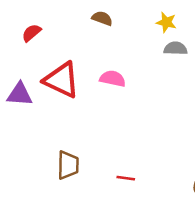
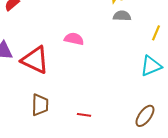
red triangle: (62, 80) -> (35, 60), moved

